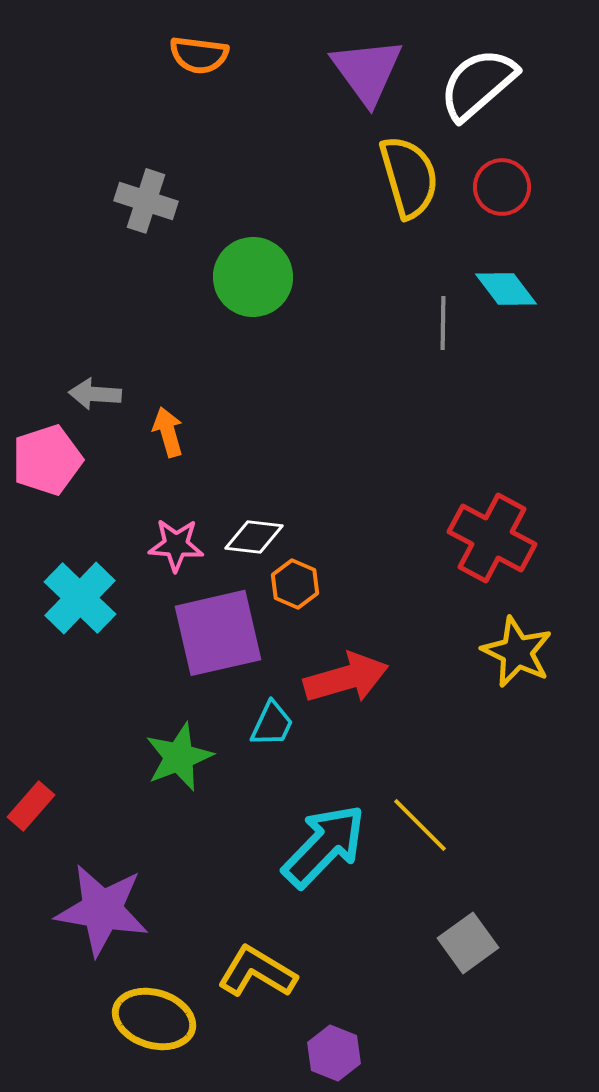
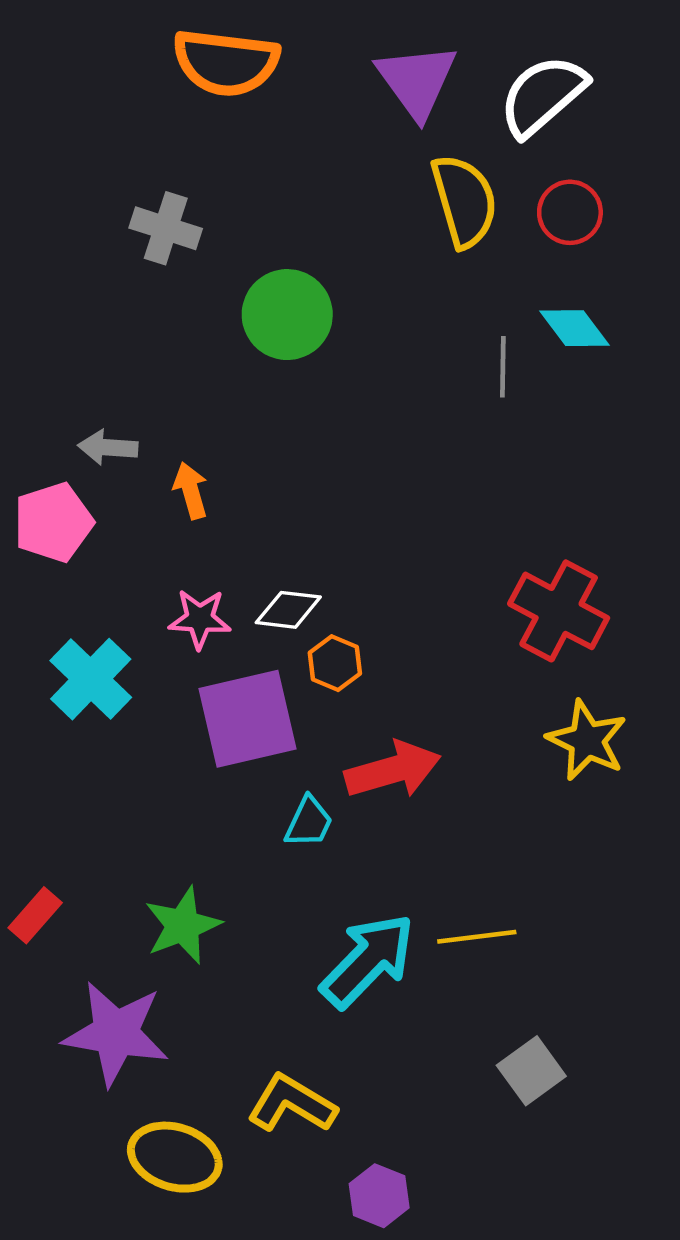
orange semicircle: (199, 55) -> (226, 62), size x1.6
green star: (179, 757) -> (183, 925), moved
yellow line: (420, 825) -> (477, 937), turned -52

